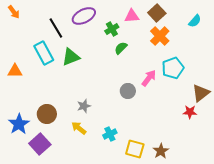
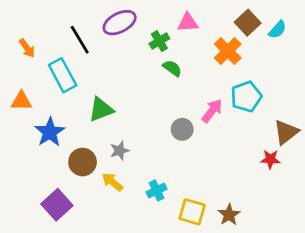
orange arrow: (14, 12) -> (27, 48), moved
brown square: (157, 13) -> (248, 23), moved
green semicircle: (121, 48) -> (172, 68), turned 80
green triangle: (71, 57) -> (101, 109), moved
brown circle: (47, 114) -> (83, 162), moved
blue star: (19, 124) -> (50, 132), moved

